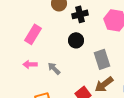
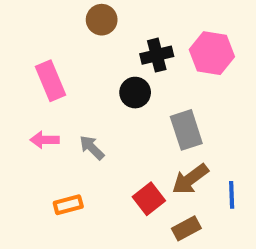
black cross: (80, 14) -> (157, 55), moved
pink rectangle: (33, 34) -> (50, 81), turned -54

